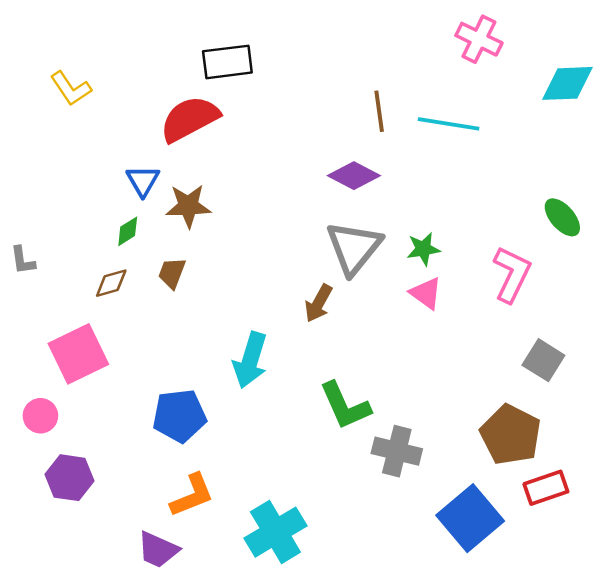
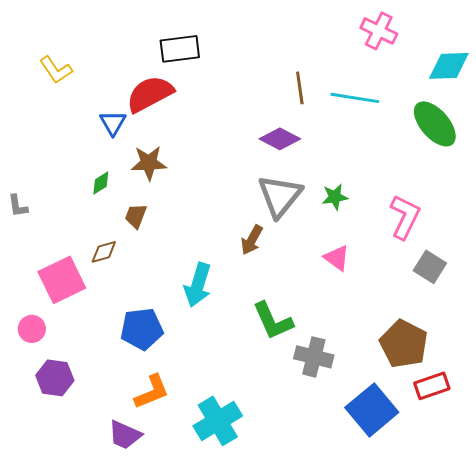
blue triangle: (143, 181) -> (113, 123), moved
green ellipse: (562, 217) -> (435, 124), moved, size x1.5
brown diamond: (111, 283) -> (104, 252), moved
pink triangle: (426, 293) -> (337, 258), moved
gray square: (543, 360) -> (430, 267), moved

